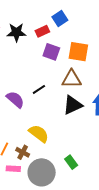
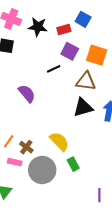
blue square: (60, 18) -> (83, 19), turned -35
black line: (39, 89) -> (54, 69), moved
yellow semicircle: (39, 134) -> (59, 141), moved

